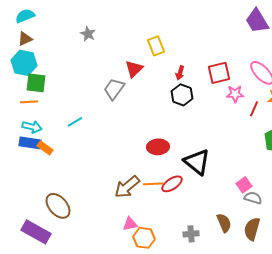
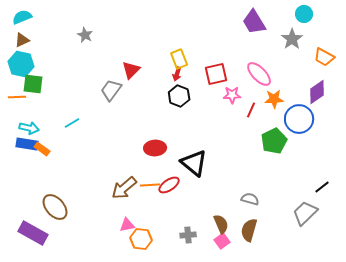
yellow rectangle: (156, 46) -> (179, 59), moved
orange line: (29, 102) -> (17, 97), moved
pink square: (244, 185) -> (222, 241), moved

